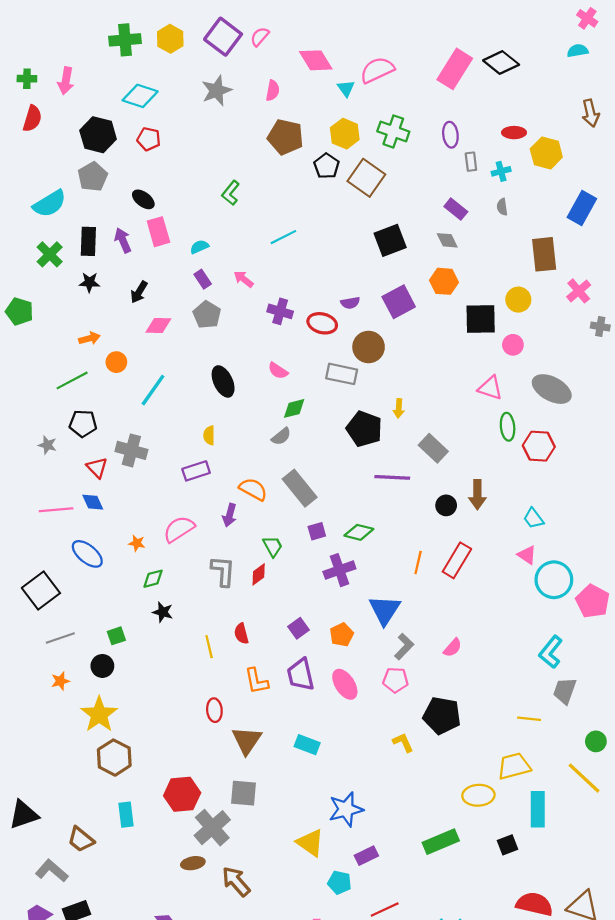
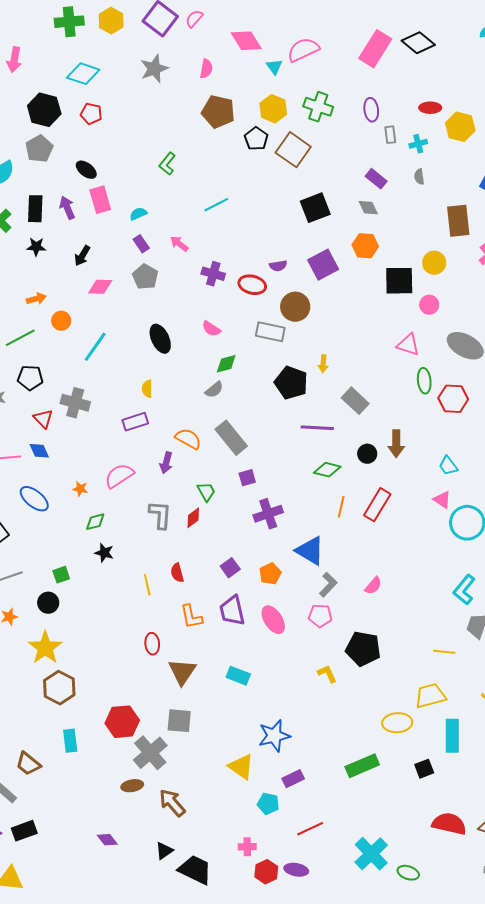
green diamond: (359, 532) -> (327, 470), moved
blue triangle: (385, 610) -> (310, 551), turned -32

